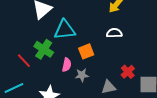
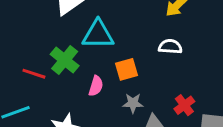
red line: (24, 61) -> (34, 74), turned -35
gray star: (82, 75) -> (133, 103), moved

